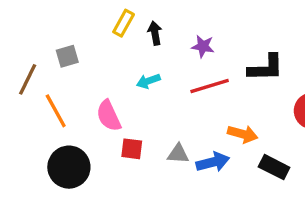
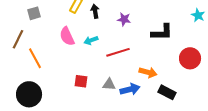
gray square: (67, 56) -> (34, 13), moved
red line: (210, 86) -> (118, 52), moved
pink semicircle: (109, 116) -> (67, 36), moved
black circle: (69, 167) -> (29, 94), moved

